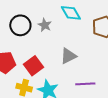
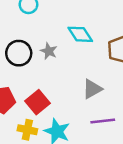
gray triangle: (68, 56) -> (92, 89), moved

